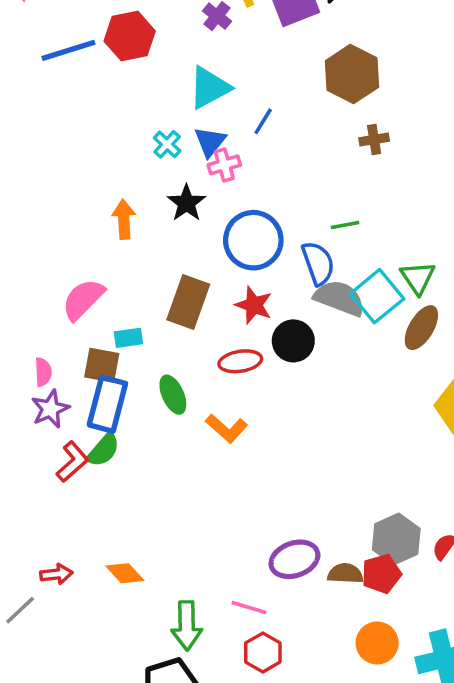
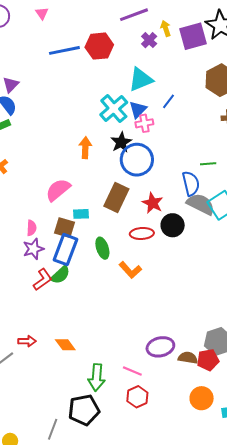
cyan cross: (167, 144) -> (114, 109), size x1.8
blue circle: (253, 240) -> (137, 160), moved

